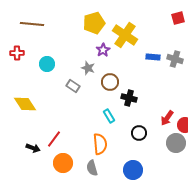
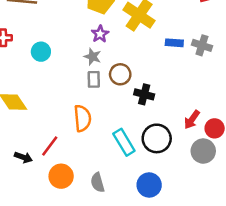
purple star: (103, 50) -> (100, 34), moved
gray rectangle: (73, 86) -> (94, 79), moved, turned 56
cyan rectangle: (109, 116) -> (124, 142), moved, size x1.5
black circle: (139, 133) -> (157, 138), size x1.5
orange semicircle: (100, 144) -> (82, 118), moved

